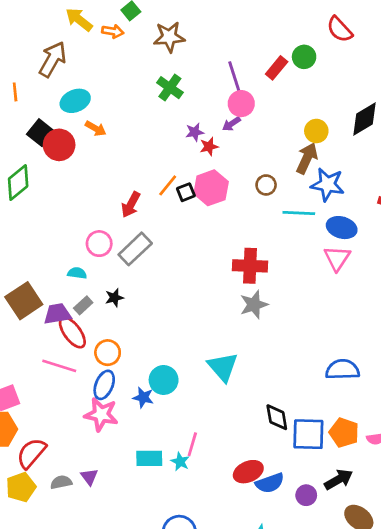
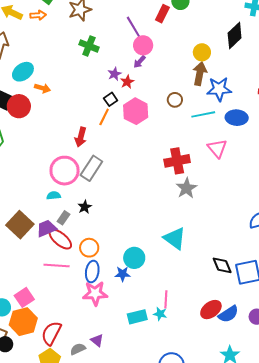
black square: (186, 192) -> (111, 99), moved
pink circle: (99, 244) -> (65, 171), size x1.5
pink triangle: (337, 258) -> (217, 148), moved

